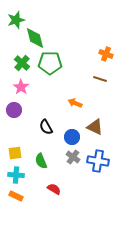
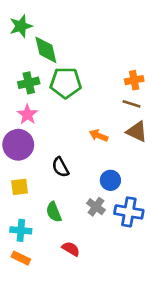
orange cross: (106, 54) -> (134, 80), moved, turned -32
green cross: (22, 63) -> (29, 83), turned 35
purple circle: (14, 110) -> (18, 145), size x1.5
brown triangle: (95, 127) -> (137, 132), moved
blue circle: (72, 137) -> (110, 180), moved
yellow square: (15, 153) -> (20, 187), moved

